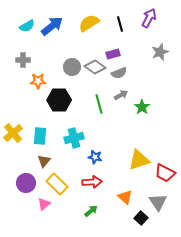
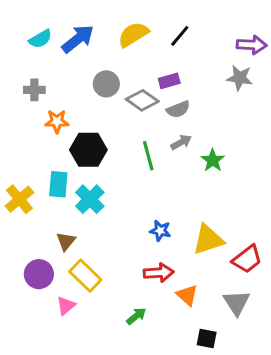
purple arrow: (149, 18) -> (252, 45), moved, turned 66
black line: (120, 24) -> (180, 36), turned 56
gray star: (160, 52) -> (240, 78), turned 30
gray circle: (72, 67) -> (106, 84), moved
cyan rectangle: (40, 136) -> (58, 184), moved
cyan cross: (74, 138) -> (90, 199), moved, turned -30
blue star: (95, 157) -> (160, 231), moved
red trapezoid: (165, 173) -> (247, 259), turned -65
red arrow: (92, 182) -> (159, 273), moved
black square: (141, 218) -> (207, 339), moved, turned -32

